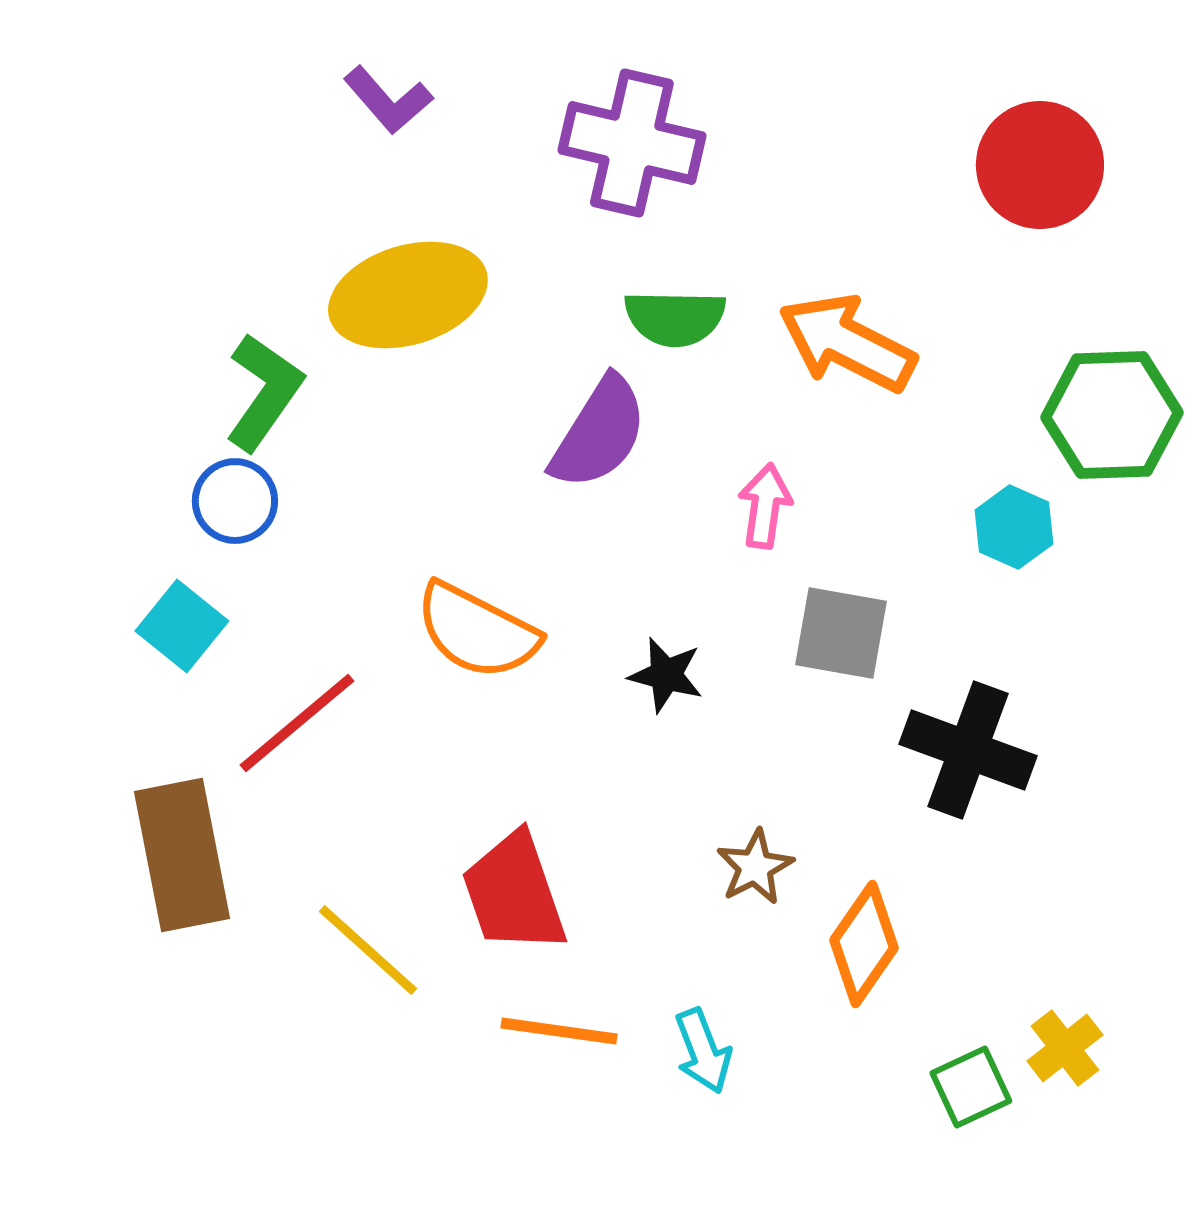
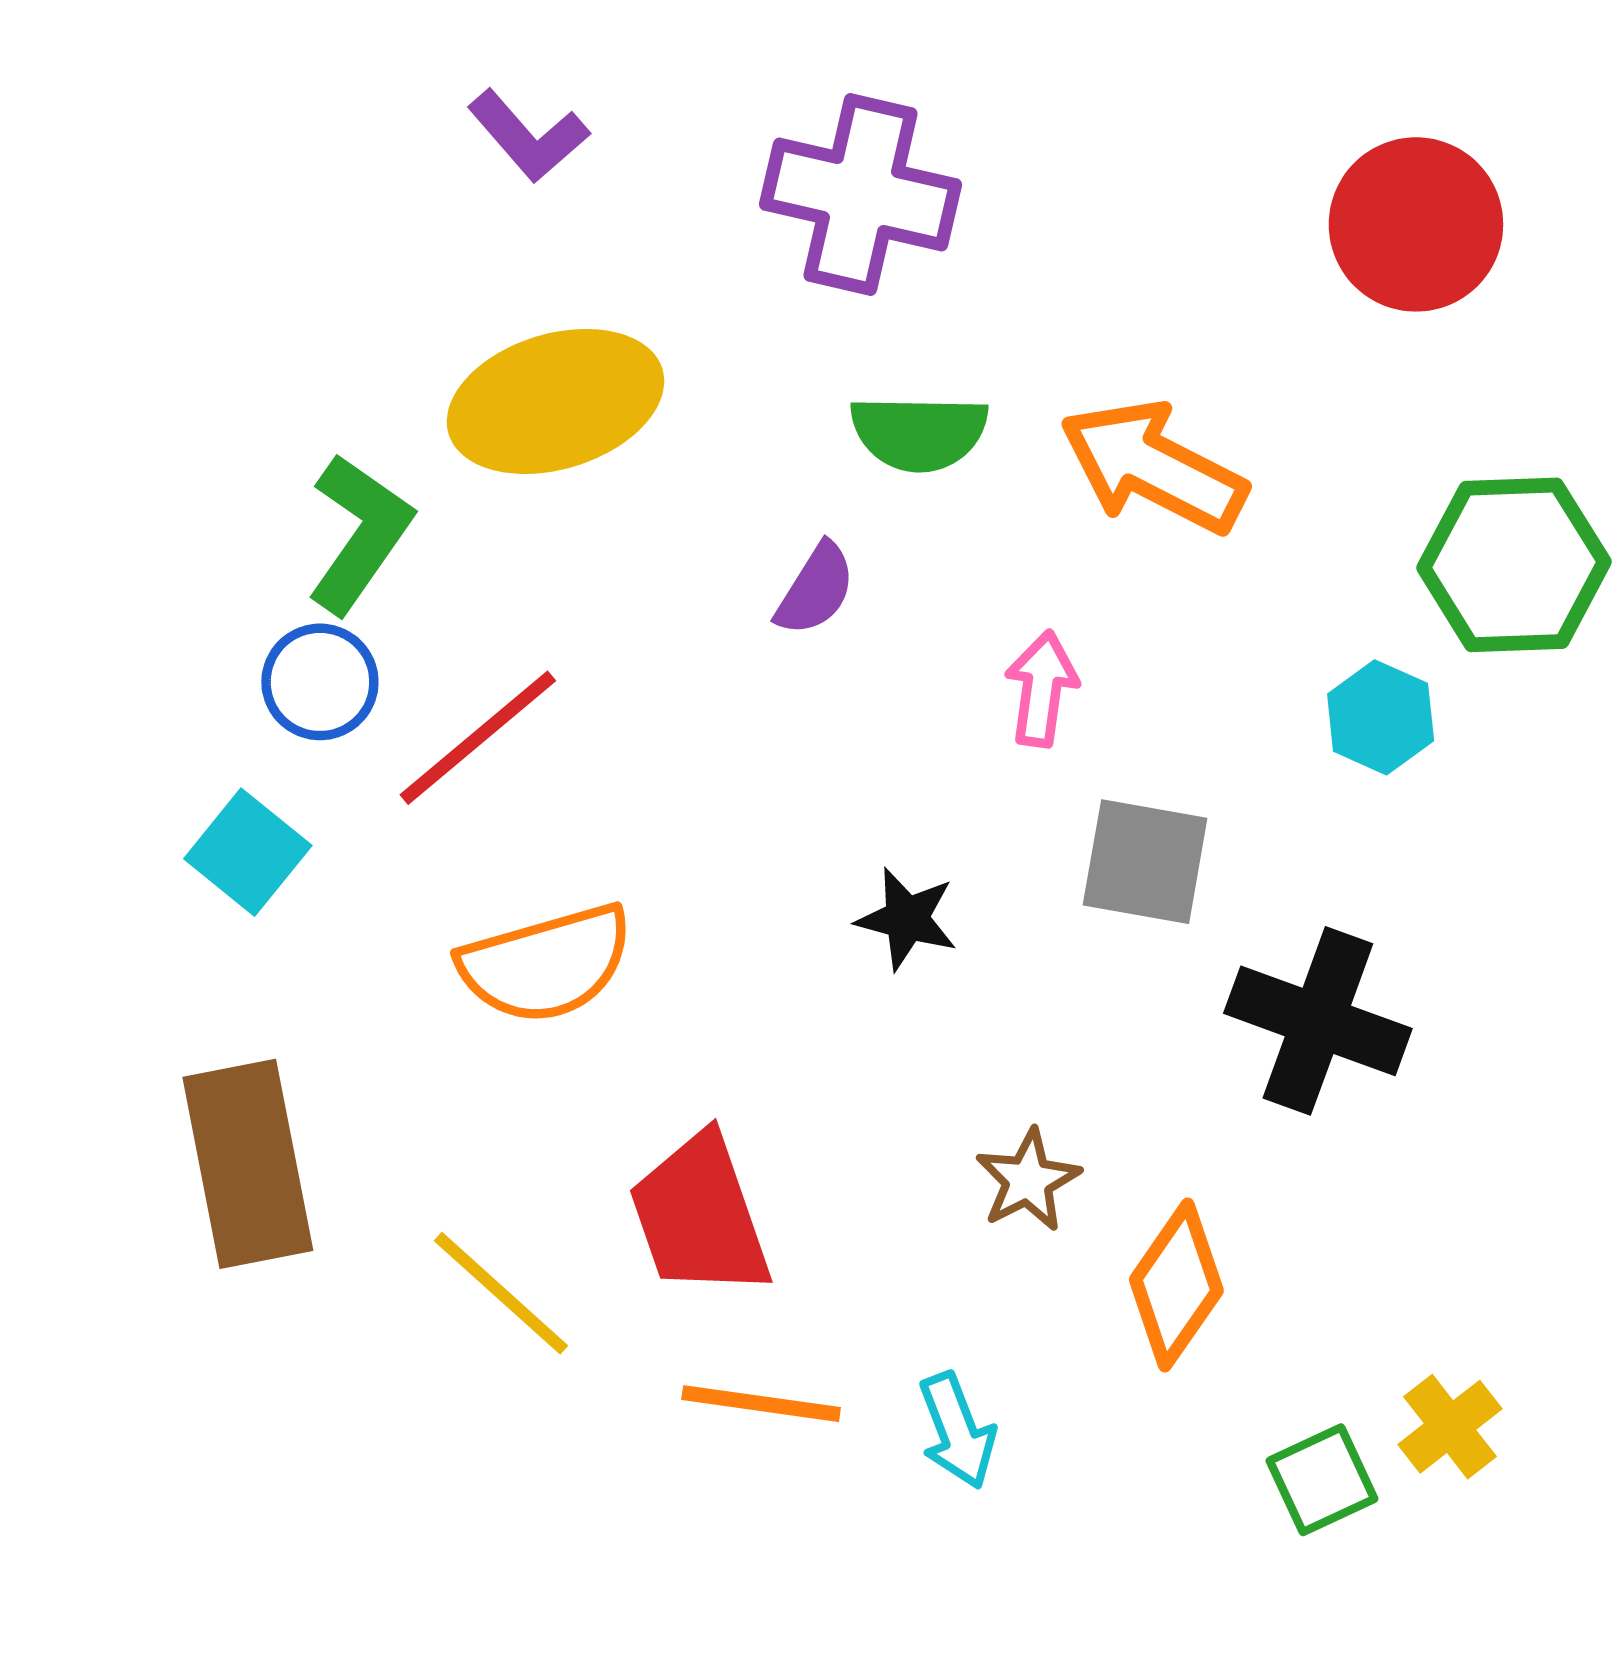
purple semicircle: (599, 433) -> (816, 589), size x0.6
orange semicircle: (477, 631) -> (546, 964), moved, turned -43
red line: (297, 723) -> (478, 738), moved

